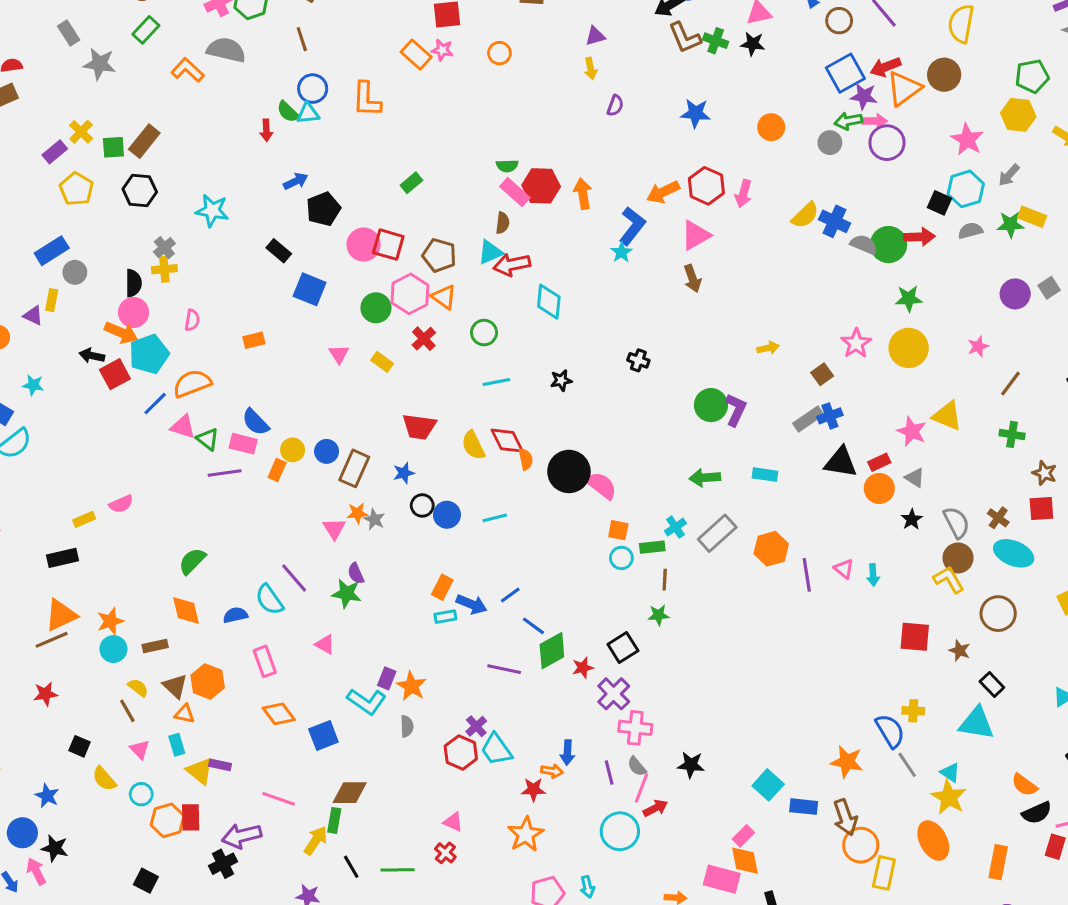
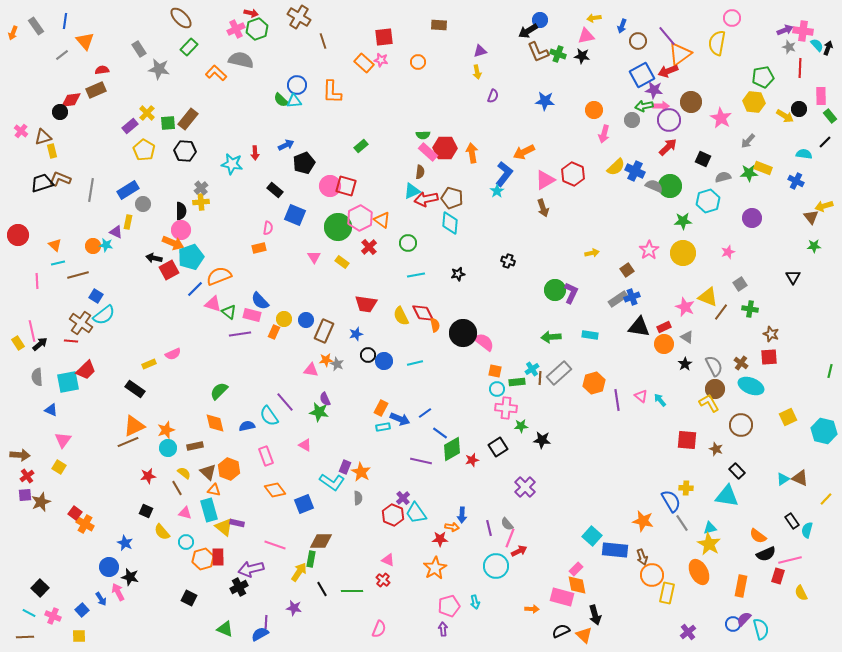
brown line: (302, 39) -> (323, 41), moved
brown circle: (944, 75) -> (691, 102), moved
orange triangle: (904, 89) -> (680, 54), moved
red arrow: (266, 130) -> (255, 153), moved
red hexagon: (706, 186) -> (573, 174), moved
cyan hexagon: (966, 189) -> (708, 201), moved
pink arrow: (743, 194) -> (604, 134), moved
red arrow: (919, 237) -> (668, 147), moved, turned -42
brown pentagon: (439, 255) -> (452, 198), moved
gray square: (1049, 288) -> (740, 284), moved
green circle: (376, 308) -> (338, 227), size x1.4
pink semicircle: (192, 320) -> (268, 228), moved
brown line: (1011, 383) -> (721, 312), moved
cyan star: (33, 385) -> (106, 245), moved
pink triangle: (334, 529) -> (311, 370), turned -49
black rectangle: (62, 558) -> (135, 389), turned 48
cyan arrow: (873, 575) -> (660, 400), turned 144
brown line: (665, 580) -> (540, 378), moved
red star: (46, 694) -> (148, 476), moved
purple cross: (614, 694) -> (525, 487), moved
pink cross: (635, 728) -> (506, 408), moved
cyan rectangle: (177, 745) -> (209, 510), size x1.6
pink triangle: (140, 749) -> (185, 513), turned -32
black star: (691, 765) -> (542, 440), moved
cyan triangle: (950, 773) -> (710, 528), turned -48
blue rectangle: (804, 807) -> (615, 550), size x1.4
brown arrow: (845, 817) -> (642, 557), size x0.7

